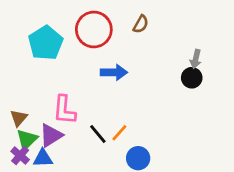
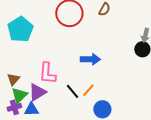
cyan pentagon: (46, 43) -> (20, 29), moved
blue arrow: (114, 72) -> (90, 59), moved
purple cross: (20, 156) -> (14, 107), turned 32

